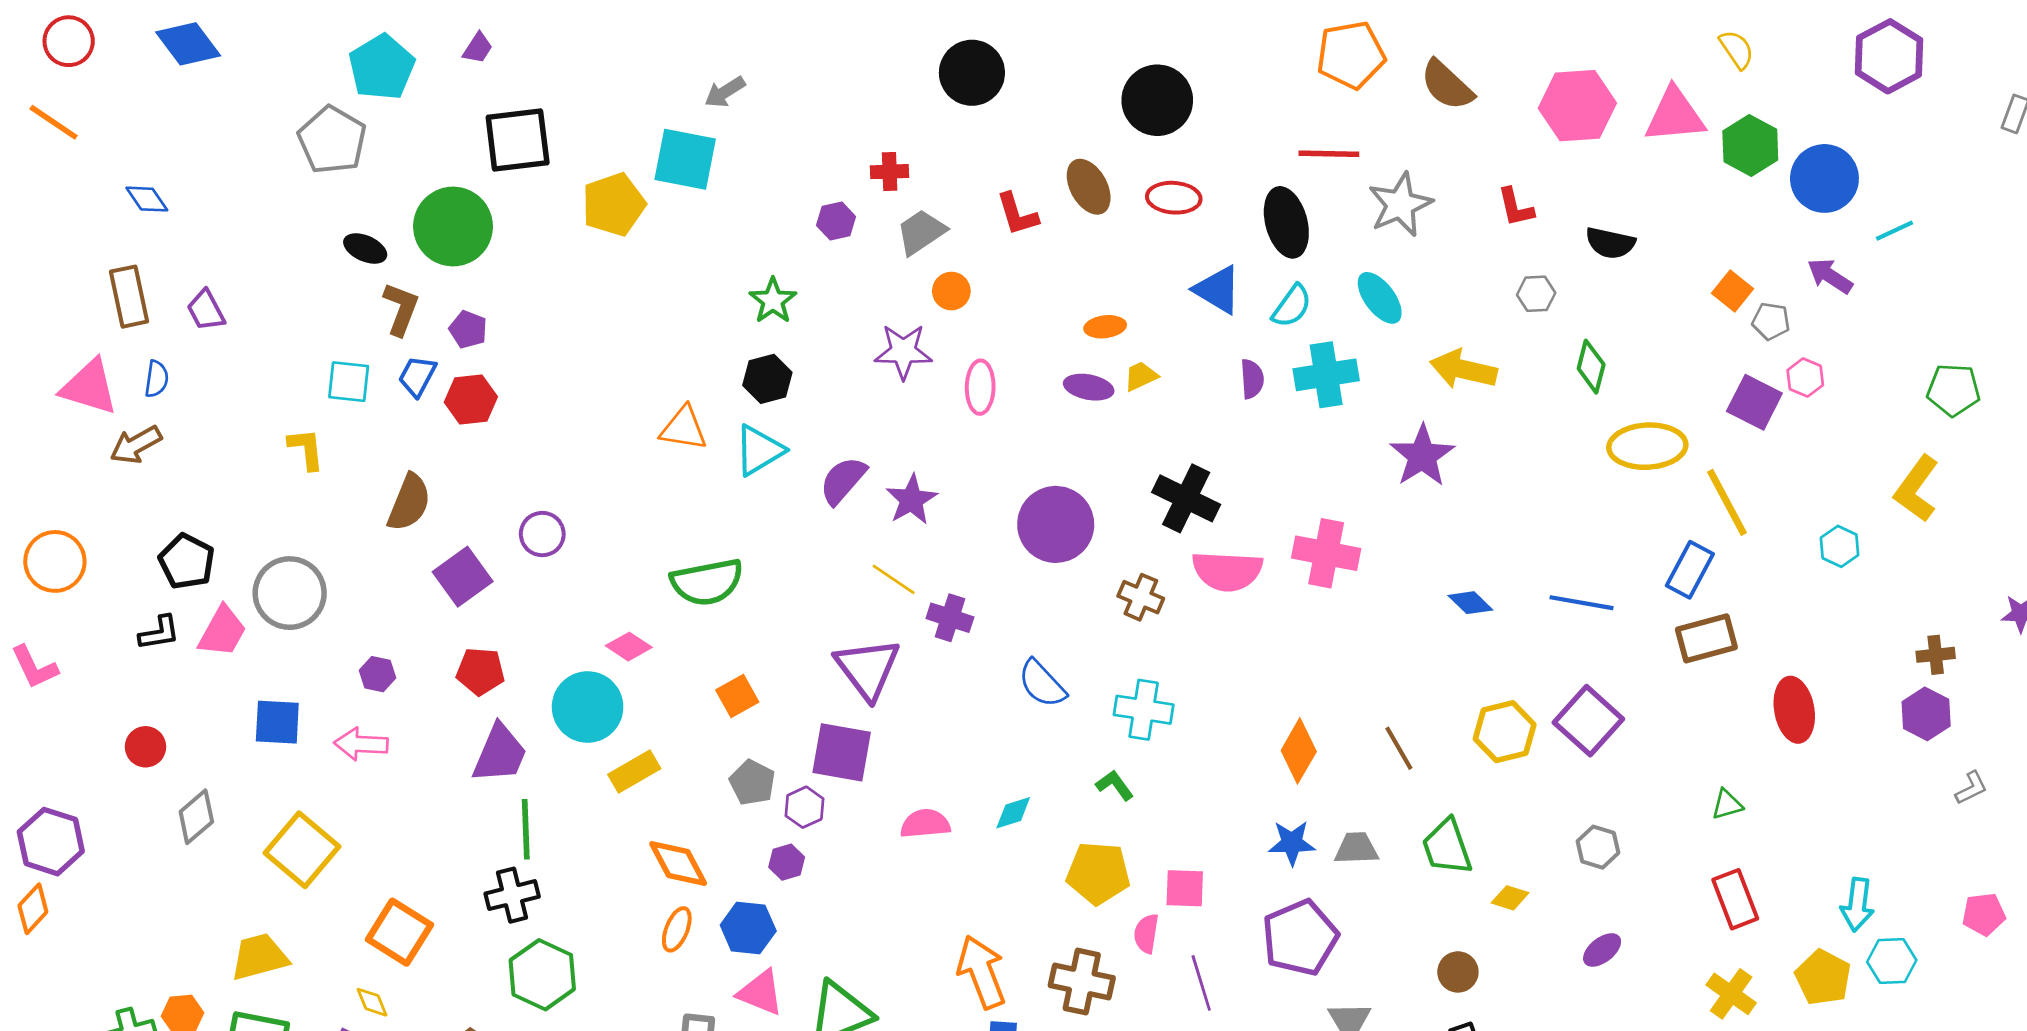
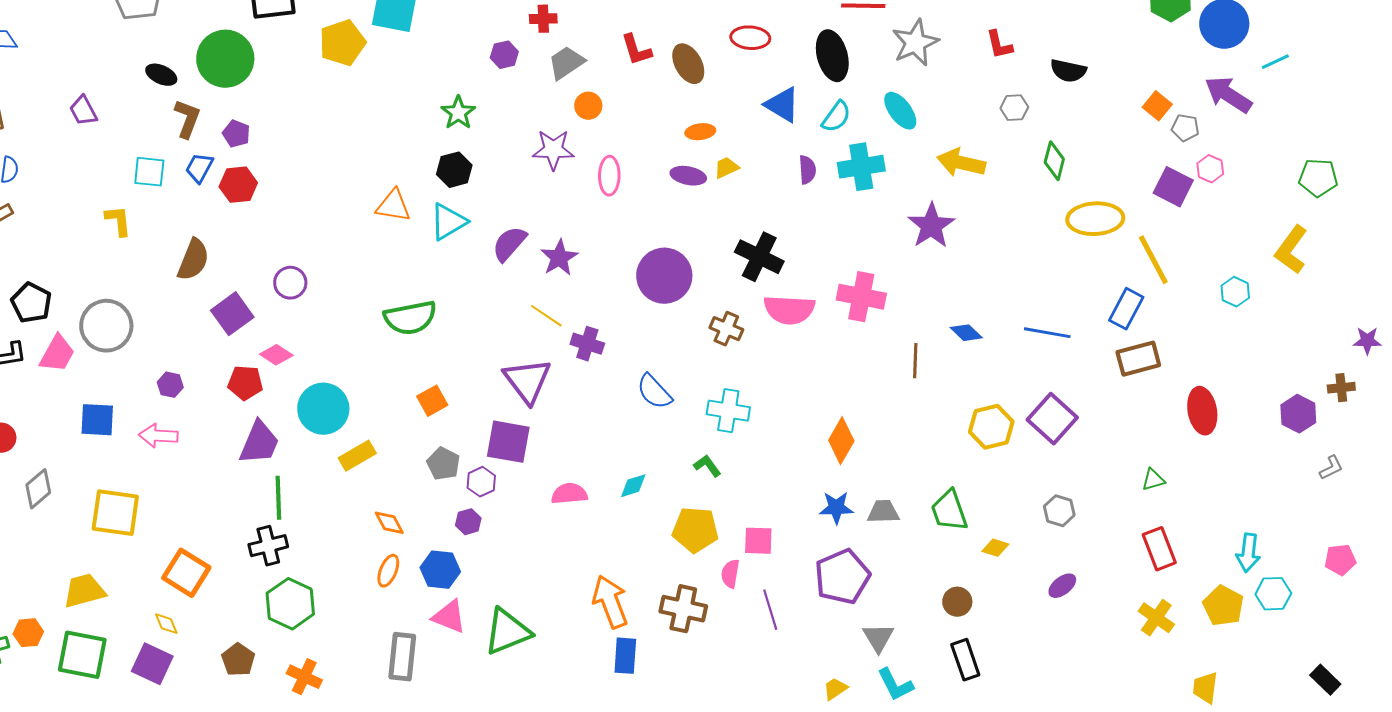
brown ellipse: (1089, 187) -> (688, 64), moved
purple arrow: (1830, 276) -> (1228, 95), size x1.4
purple trapezoid: (206, 310) -> (83, 111), moved
pink diamond: (629, 647) -> (276, 355), moved
brown cross: (1936, 655) -> (1341, 388), moved
brown line: (1399, 748) -> (915, 361), moved, turned 32
yellow square: (302, 850) -> (115, 513), turned -32
orange diamond: (678, 863) -> (389, 523), size x0.7

